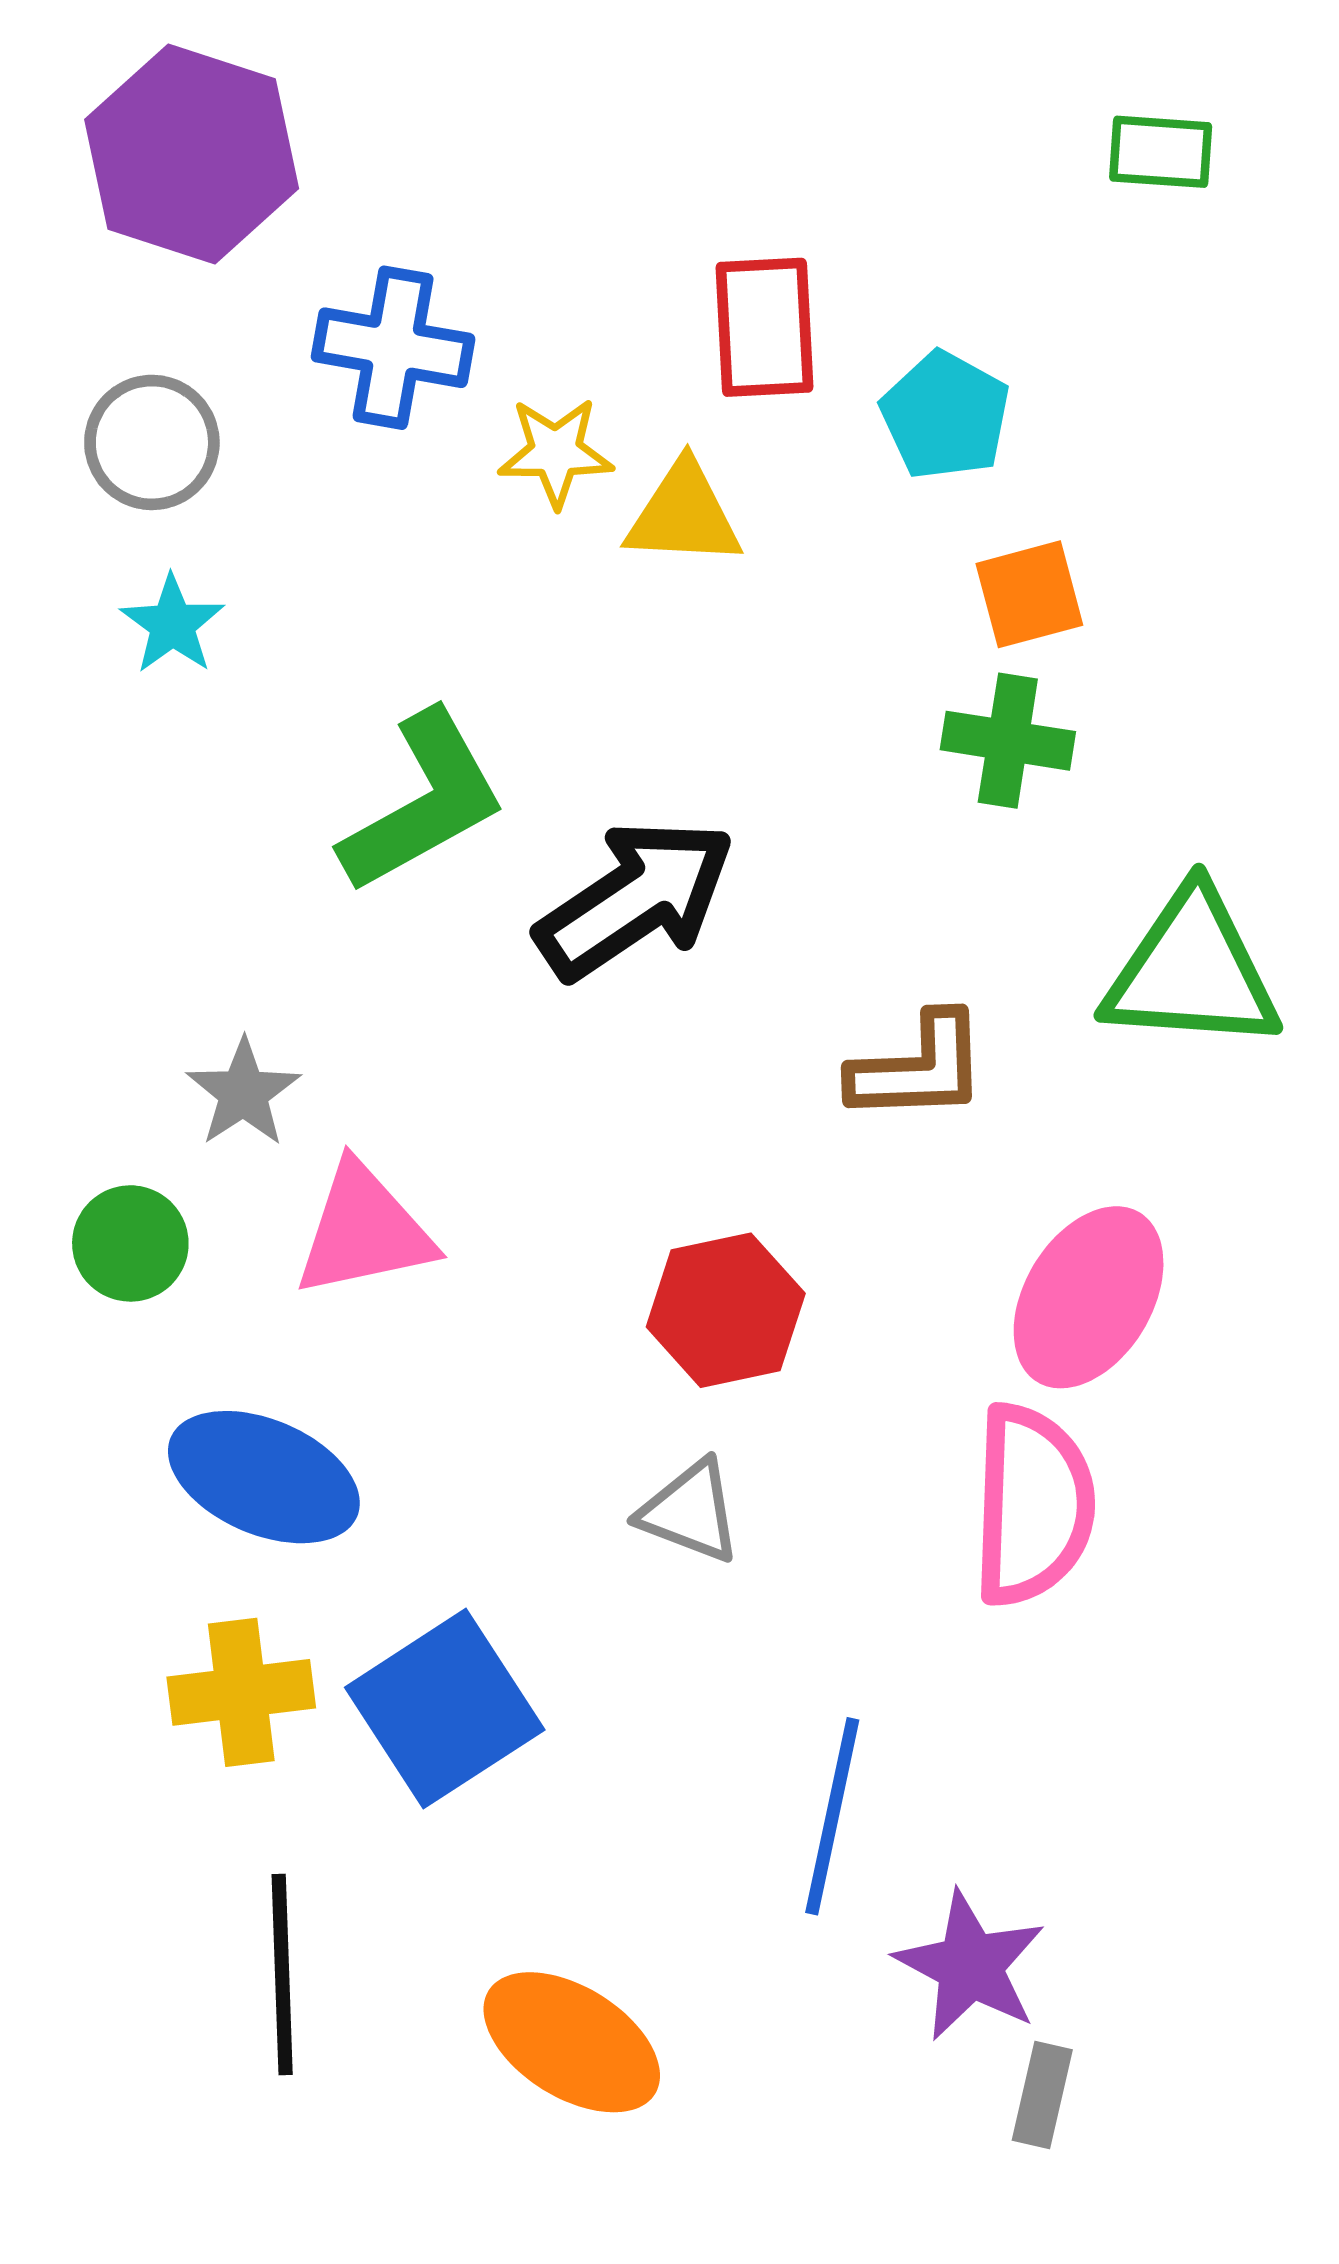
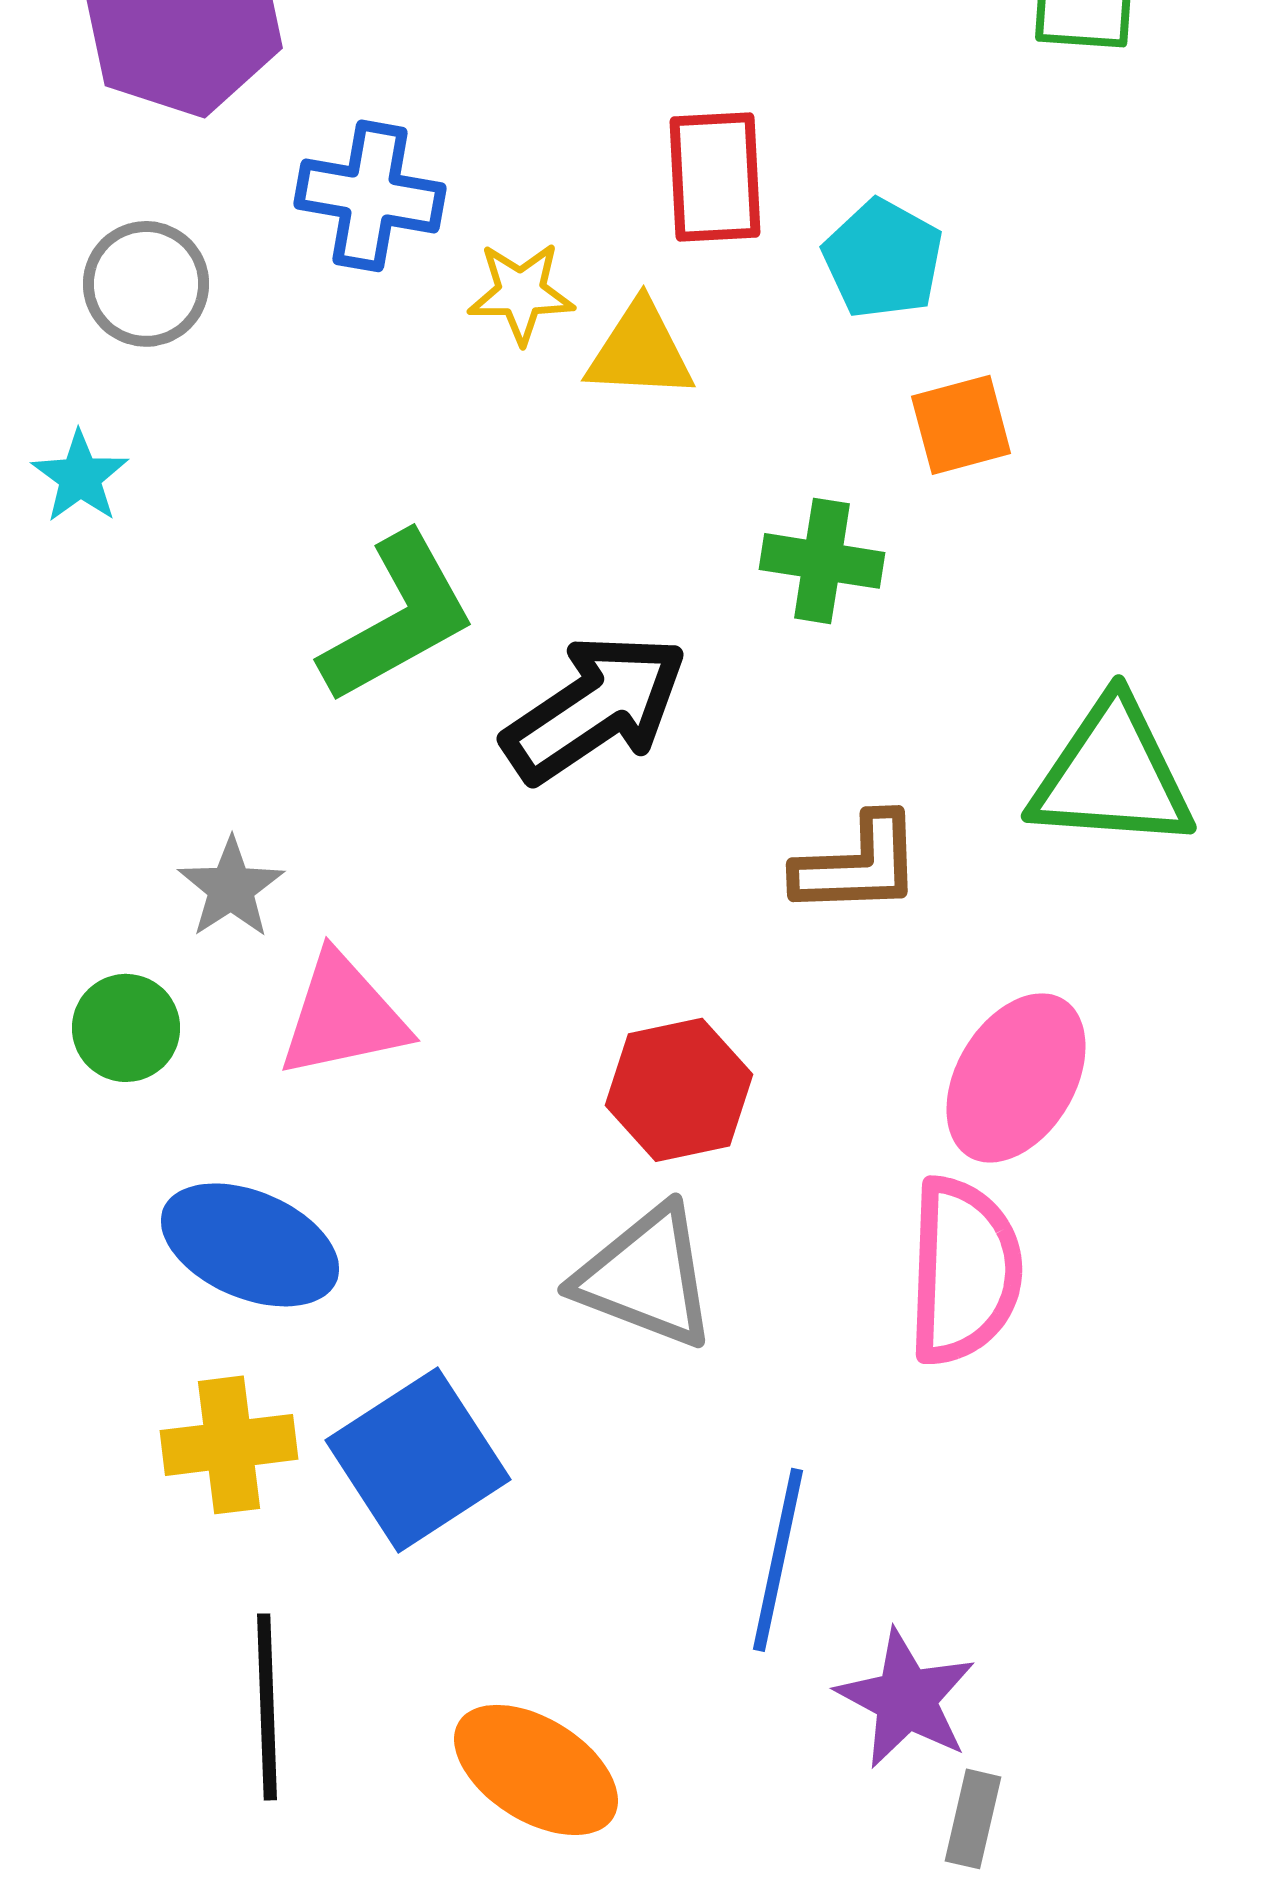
cyan star: (172, 624) -> (80, 477), moved
green cross: (1008, 741) -> (822, 561), moved
gray triangle: (690, 1512) -> (646, 1277), size x1.5

